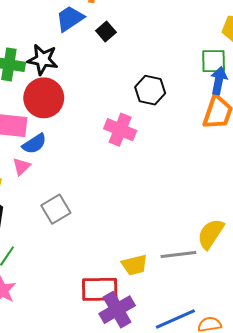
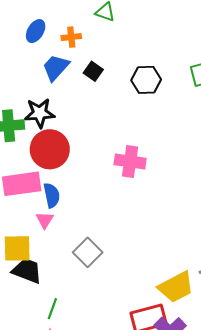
black hexagon: (150, 90) -> (146, 80), moved
blue semicircle: (34, 144) -> (52, 195), turned -55
yellow trapezoid: (135, 265) -> (176, 287), size x1.4

